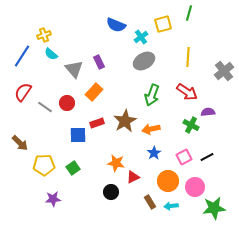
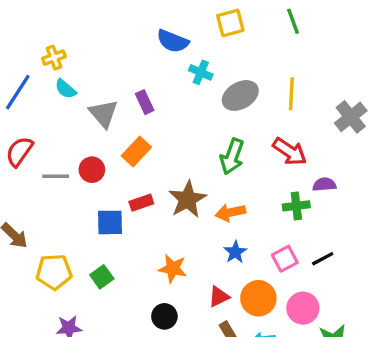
green line: (189, 13) -> (293, 21), turned -35
yellow square: (163, 24) -> (230, 23), moved
cyan cross: (141, 37) -> (201, 72), moved, turned -32
gray ellipse: (144, 61) -> (240, 95), moved
gray line: (45, 107) -> (56, 176), turned -35
green cross: (191, 125) -> (296, 206), turned -35
red triangle: (133, 177) -> (219, 297), moved

